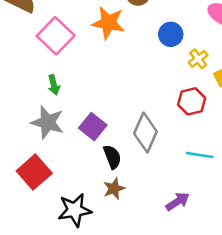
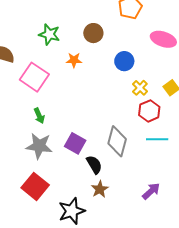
orange star: (108, 23) -> (74, 60), size x0.6
yellow cross: (198, 59) -> (140, 88), moved
cyan line: (200, 155) -> (157, 139), moved

